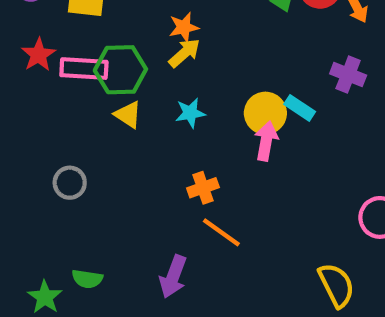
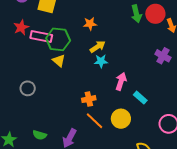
yellow arrow: (184, 53) -> (98, 47), moved
cyan rectangle: (300, 108) -> (140, 98), moved
cyan star: (190, 113) -> (101, 61), moved
yellow circle: (265, 113) -> (121, 119), moved
green semicircle: (87, 279) -> (40, 135), moved

